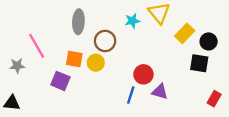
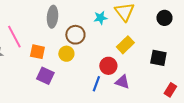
yellow rectangle: (185, 33) -> (125, 45), moved
black circle: (209, 41) -> (164, 18), moved
orange square: (74, 59) -> (37, 52), moved
purple square: (60, 81) -> (45, 76), moved

